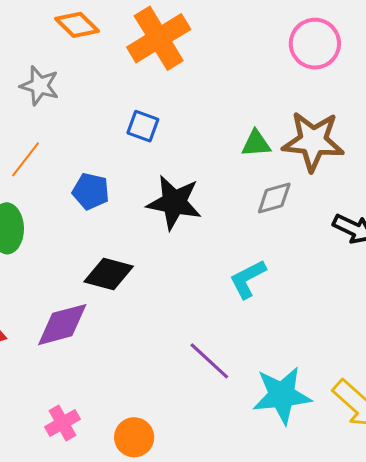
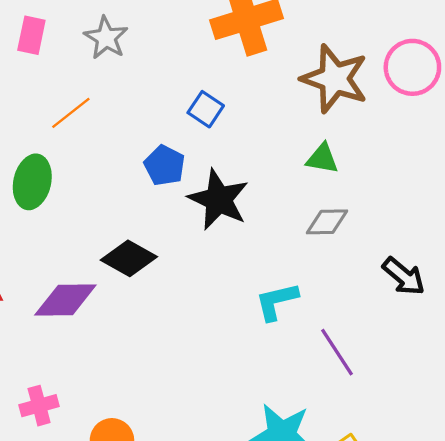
brown star: (313, 141) -> (335, 79), moved
blue pentagon: (91, 191) -> (165, 165), moved
purple line: (209, 361) -> (337, 352), moved

